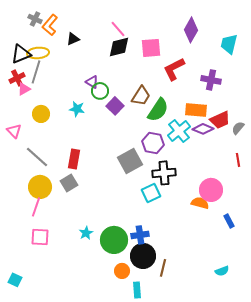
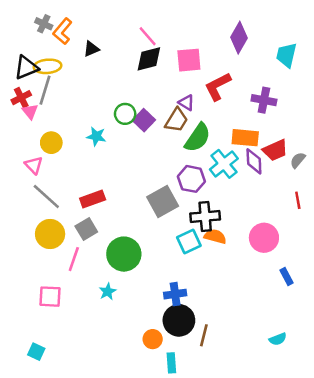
purple triangle: (92, 82) -> (186, 103), moved
pink triangle: (24, 89) -> (30, 111), turned -40
purple square: (115, 106) -> (144, 120), moved
purple diamond: (203, 129) -> (254, 161), turned 65
pink triangle: (14, 131) -> (34, 165), moved
red rectangle: (74, 159) -> (93, 199), turned 60
orange semicircle: (200, 203) -> (215, 236), moved
pink line: (36, 207) -> (74, 259), moved
green circle: (114, 240) -> (124, 254), moved
cyan square: (15, 280) -> (36, 352), moved

